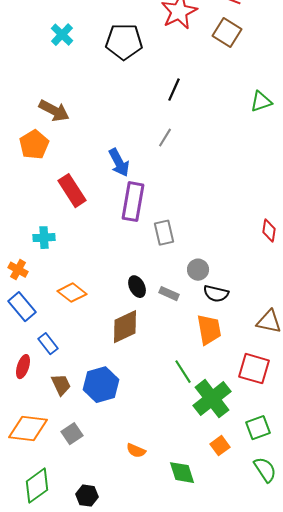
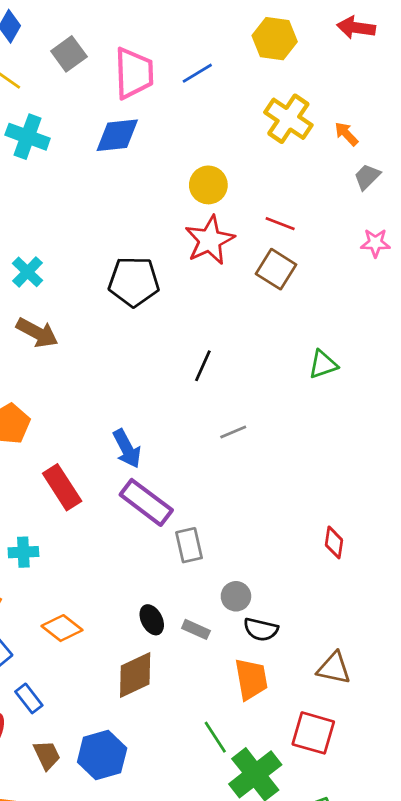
cyan cross: (62, 35) -> (28, 272), moved
black line: (174, 90) -> (203, 366), moved
brown arrow: (54, 111) -> (37, 333), moved
gray line: (165, 138) -> (233, 432), moved, turned 36
purple rectangle: (133, 202) -> (146, 502), turned -63

